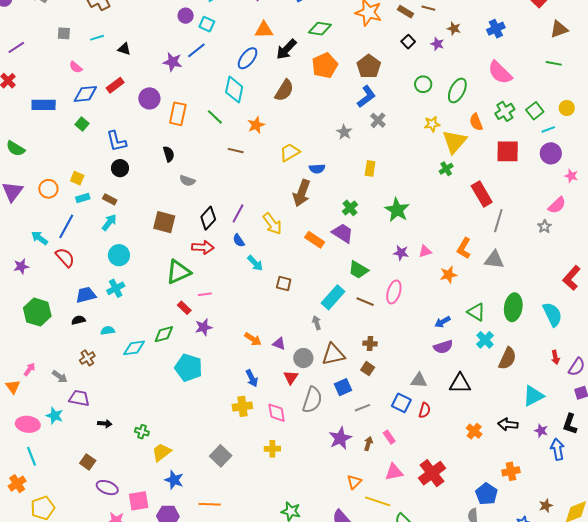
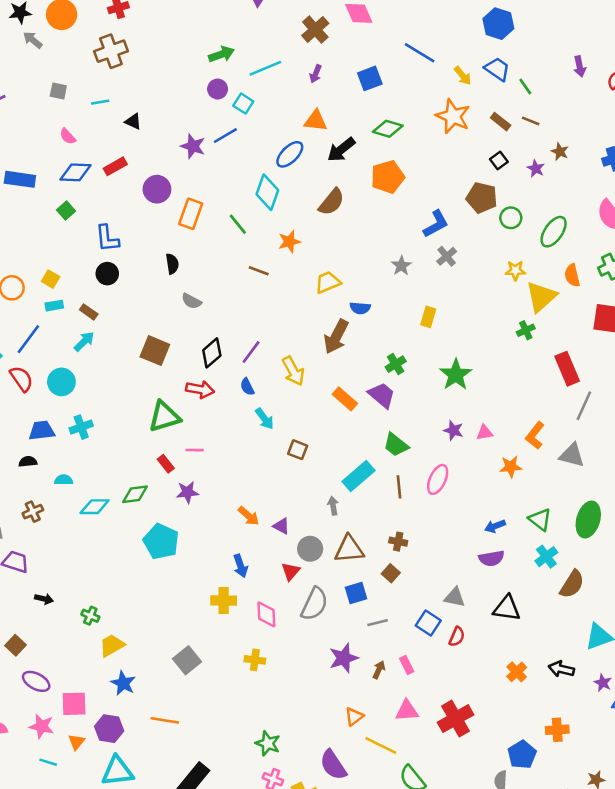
brown pentagon: (369, 66) -> (482, 198), moved, turned -30
cyan circle: (119, 255) -> (61, 382), moved
brown line: (365, 302) -> (399, 487), turned 54

